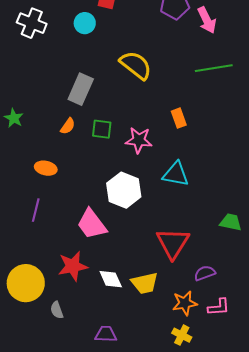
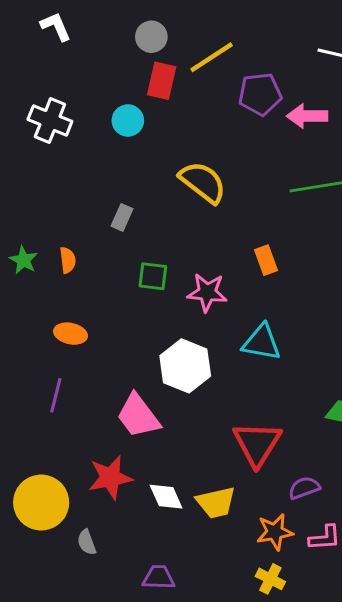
pink arrow: (207, 20) -> (307, 116), turned 116
gray rectangle: (81, 89) -> (122, 217), size x0.6
orange semicircle: (68, 126) -> (68, 260), moved, turned -42

